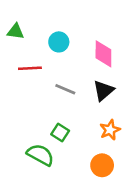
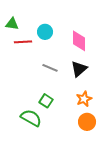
red line: (30, 68) -> (23, 42), moved
orange circle: (102, 165) -> (87, 122), moved

